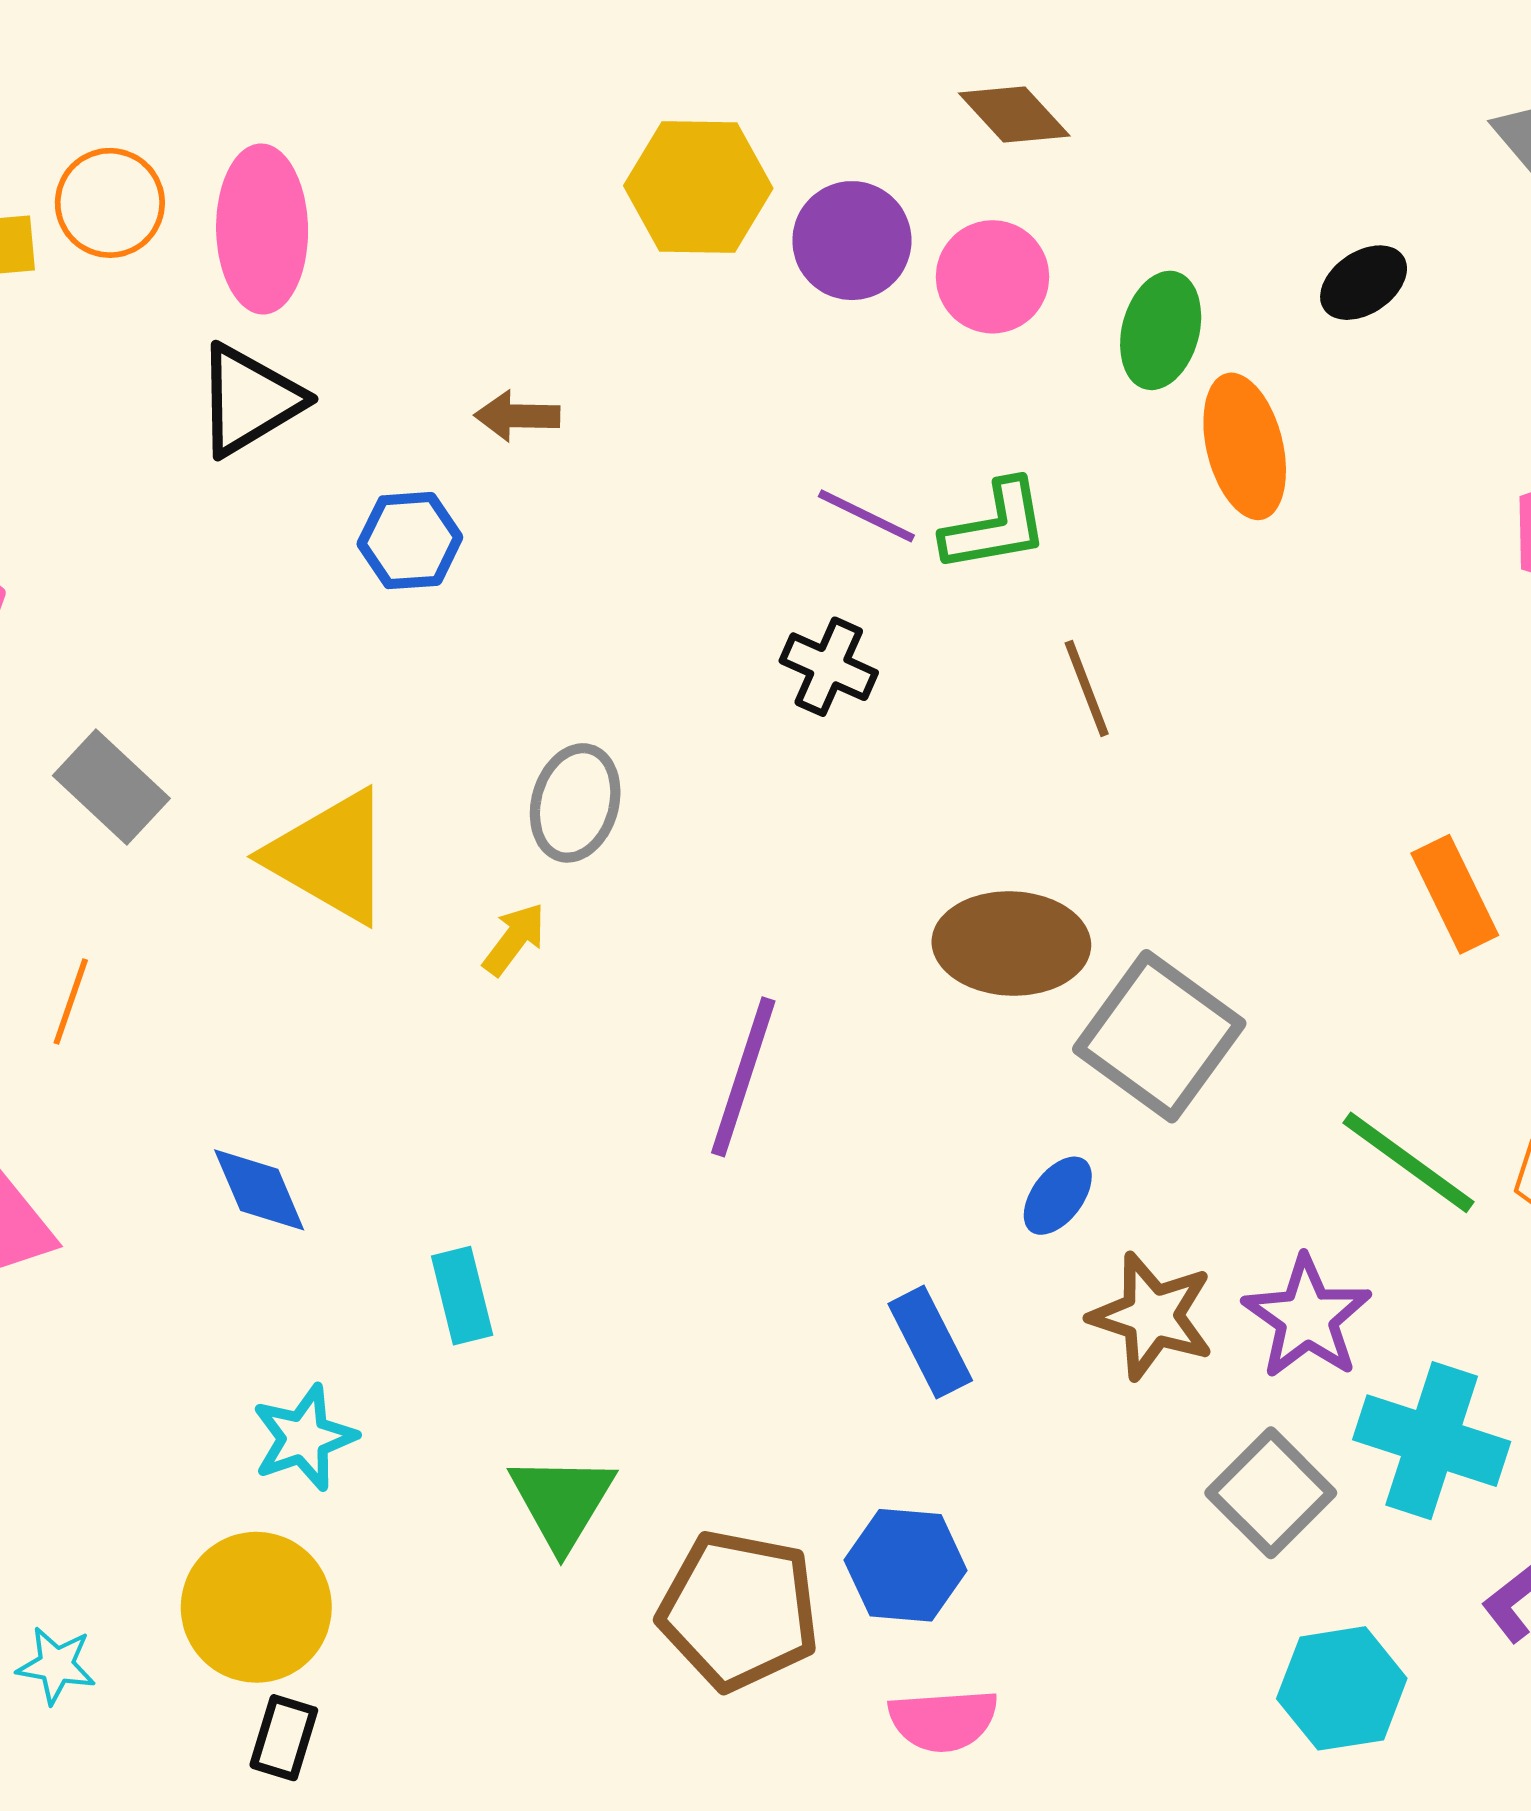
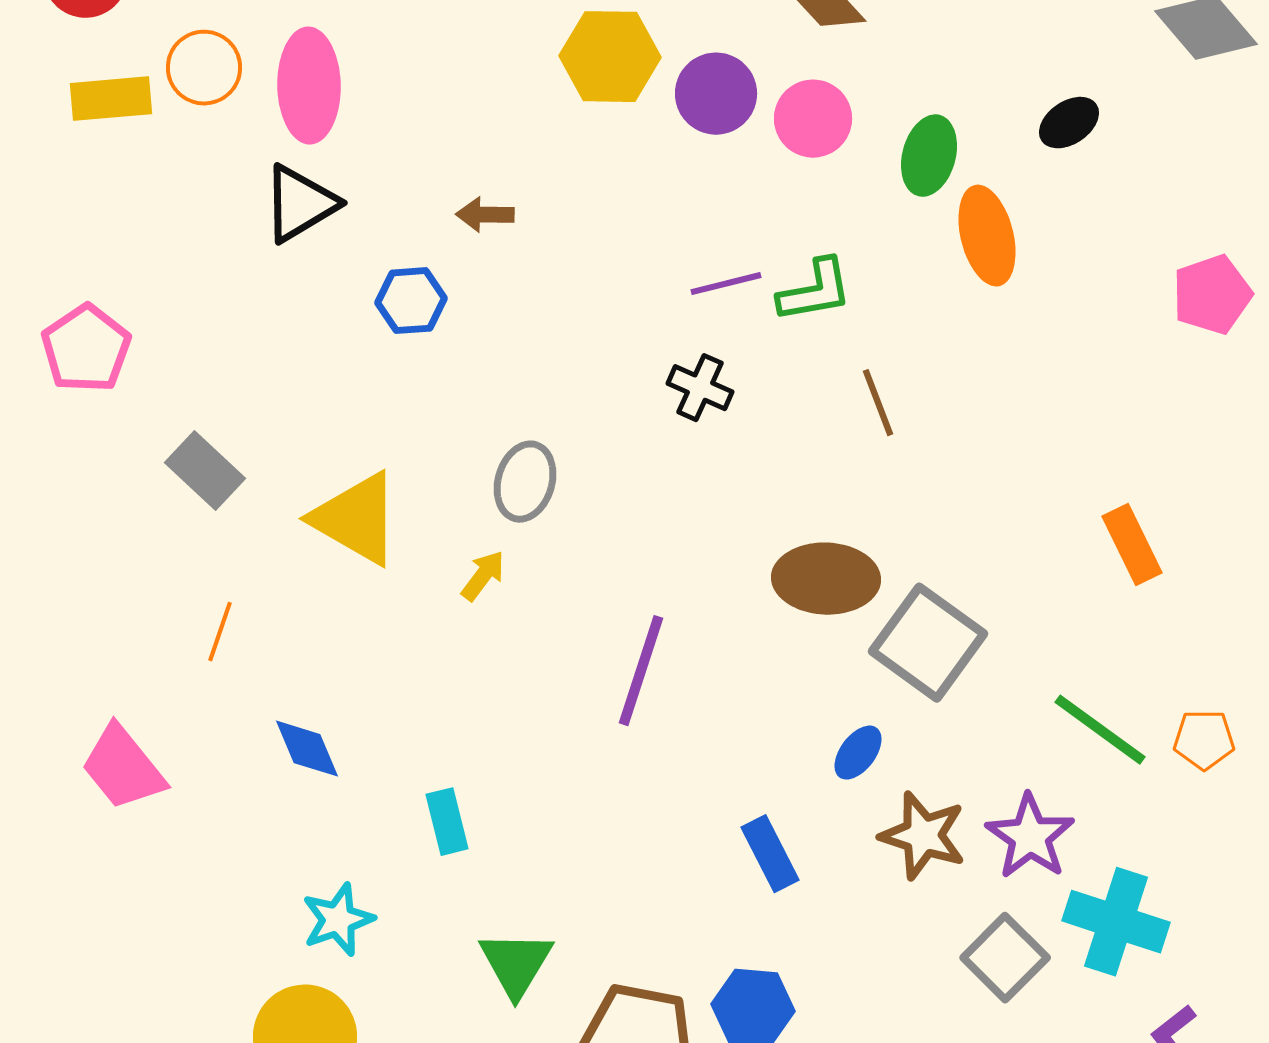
purple line: (866, 516) -> (726, 284), turned -40
orange line: (71, 1001) -> (220, 632), moved

